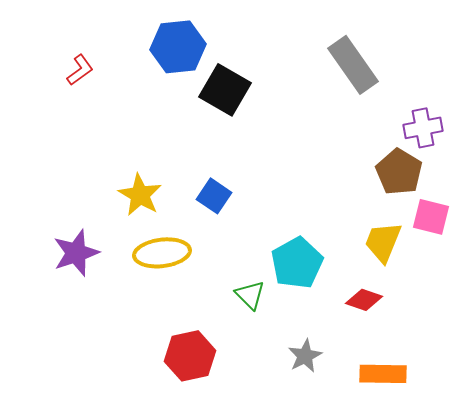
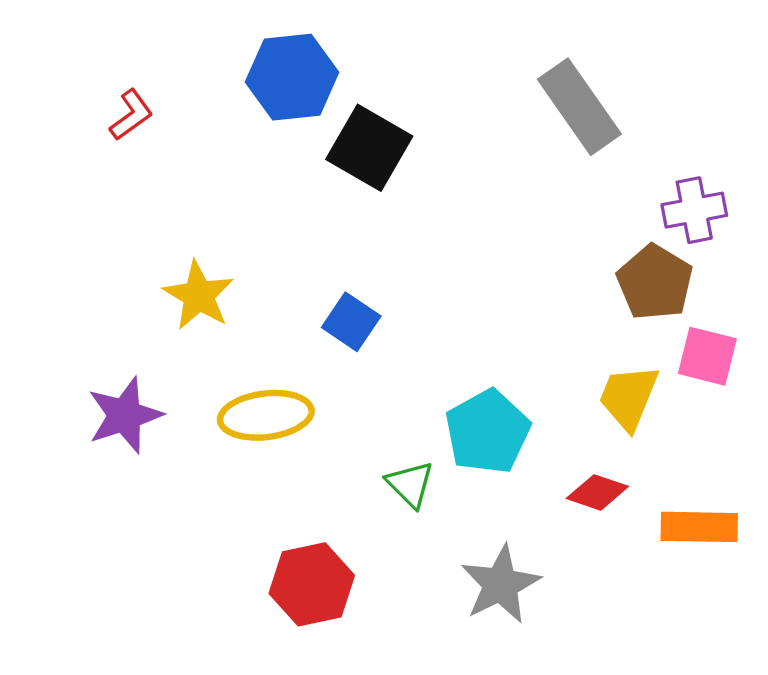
yellow star: (140, 195) -> (199, 295), moved
gray star: (305, 356) -> (501, 584), size x1.4
orange rectangle: (383, 374) -> (699, 527), moved

